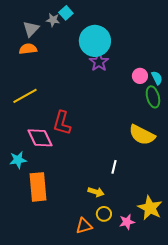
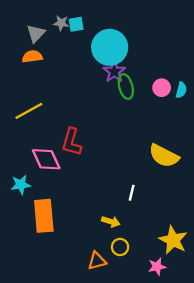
cyan square: (66, 13) -> (76, 24), moved, turned 32
cyan semicircle: (157, 78) -> (181, 90), turned 40
green ellipse: (153, 97) -> (126, 87), moved
pink star: (127, 222) -> (157, 267), moved

